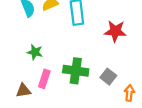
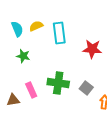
green star: (35, 52) -> (23, 56), moved
pink rectangle: (44, 79) -> (31, 90), turned -42

